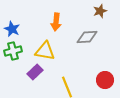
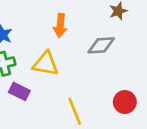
purple rectangle: (35, 72) -> (19, 91), moved, turned 70

